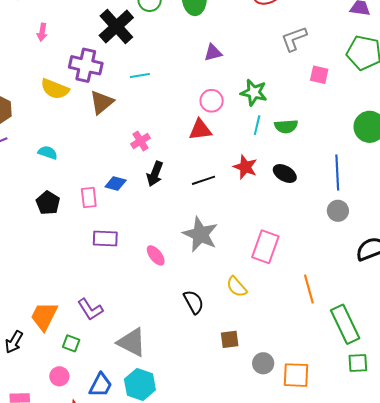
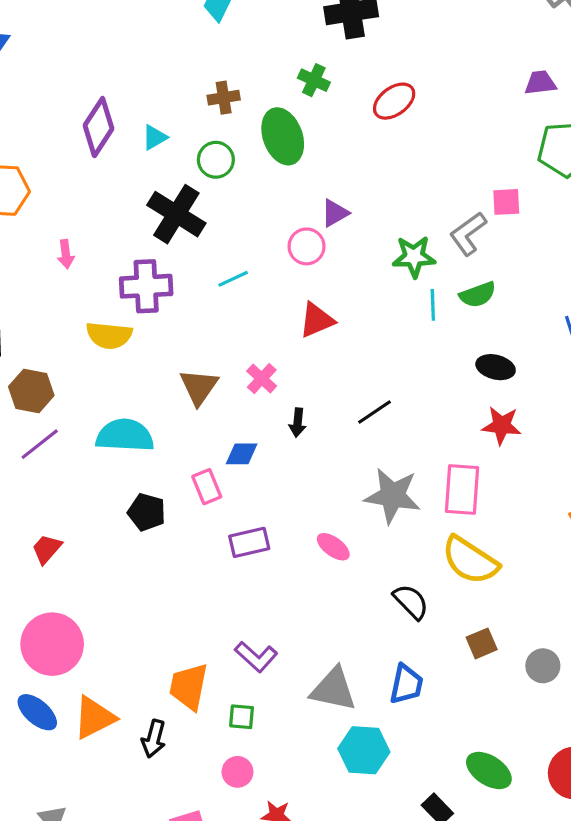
gray L-shape: (294, 39) -> (468, 234), moved
pink circle: (212, 101) -> (307, 246), moved
brown triangle: (102, 102) -> (199, 387), moved
red triangle: (200, 130) -> (317, 320), moved
cyan semicircle: (48, 153) -> (125, 435), size x1.8
red star: (245, 167) -> (502, 425), moved
black arrow: (155, 174) -> (298, 423), size x0.7
pink rectangle: (265, 247) -> (462, 489), moved
yellow semicircle: (237, 287) -> (470, 560), size x1.6
blue trapezoid: (101, 385) -> (406, 684), moved

